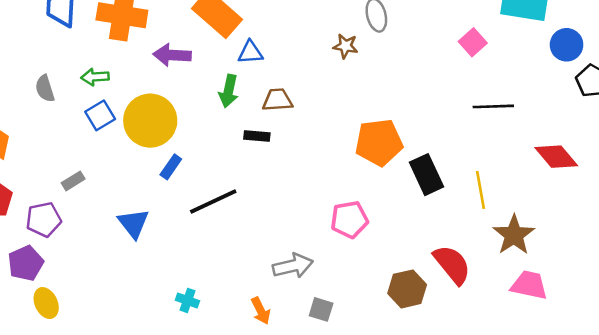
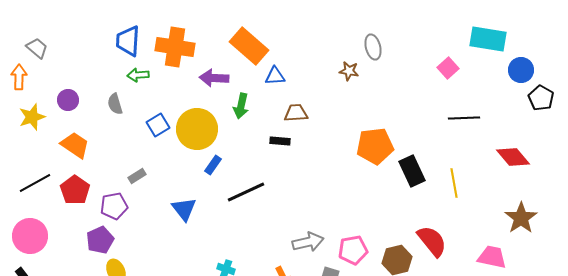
green arrow: (95, 77) -> (138, 75), moved
green arrow: (229, 91) -> (241, 106), moved
pink pentagon: (349, 220) -> (353, 250), moved
brown star: (514, 235) -> (521, 218), moved

